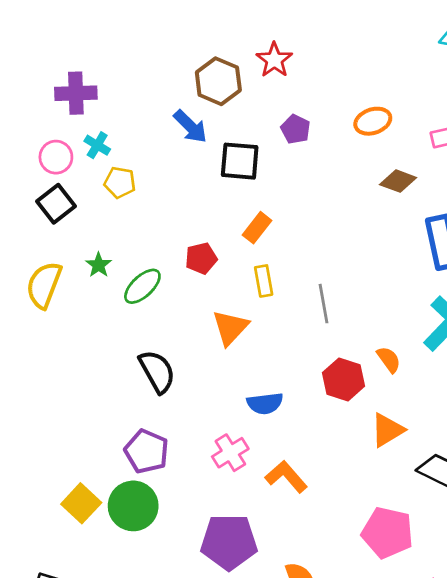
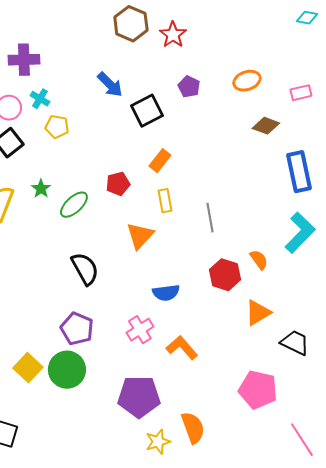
brown hexagon: (218, 81) -> (131, 24), moved
black square: (240, 161) -> (147, 111), turned -32

